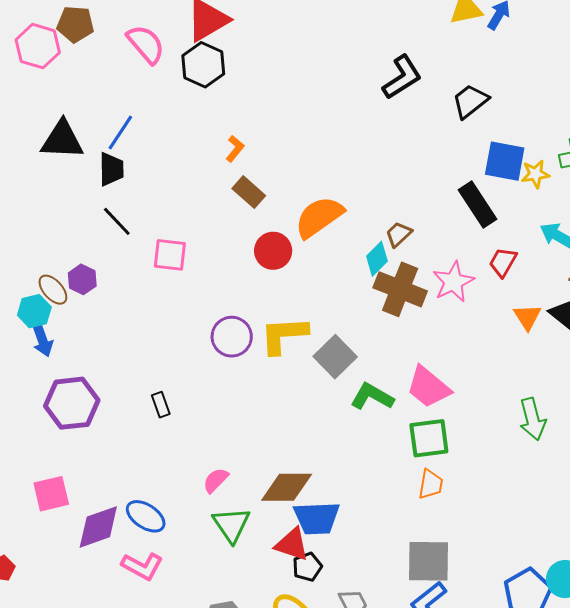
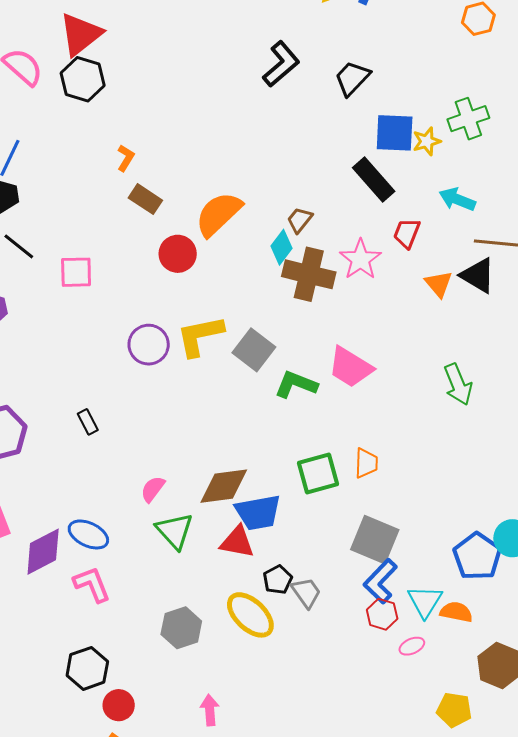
green square: (429, 438) -> (318, 474), moved
gray square: (428, 561) -> (375, 540), turned 30
pink L-shape: (142, 566) -> (92, 584), turned -132
black pentagon: (307, 567) -> (278, 580), moved

